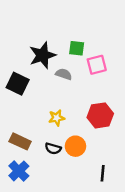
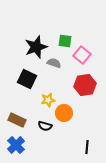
pink square: (97, 65) -> (82, 55), turned -36
black square: (18, 84) -> (27, 79), moved
red hexagon: (100, 115) -> (85, 85), moved
orange circle: (75, 146) -> (64, 113), moved

